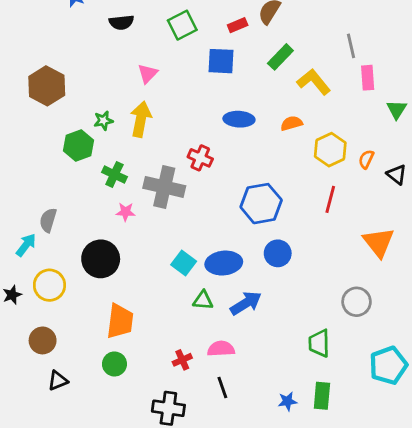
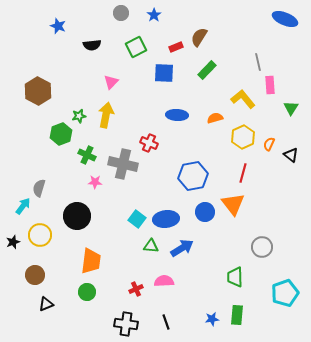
yellow L-shape: (314, 82) -> (243, 99), moved
orange triangle: (379, 242) -> (233, 204), moved
black line: (222, 387) -> (166, 322), moved

